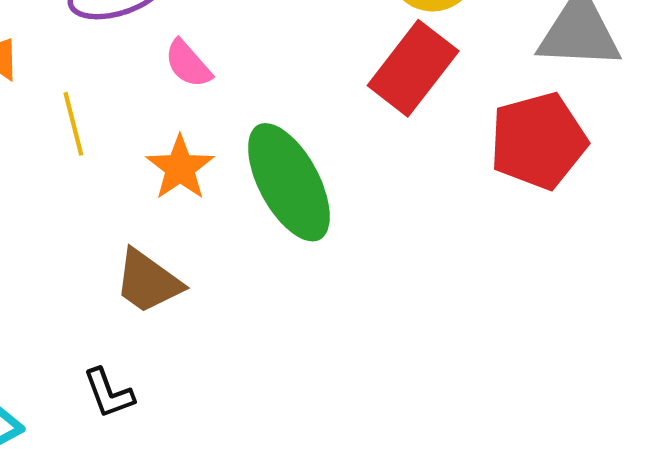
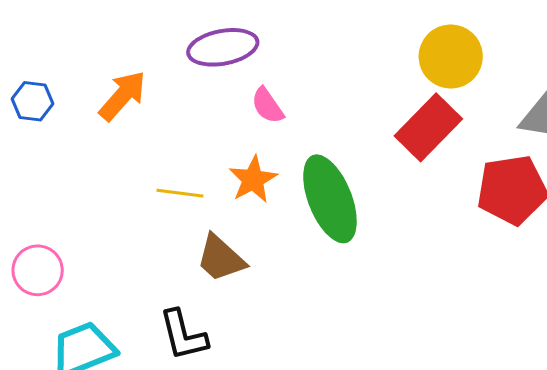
yellow line: (73, 124) -> (180, 193), moved, turned -75
black L-shape: (109, 393) -> (183, 335), size x1.4

